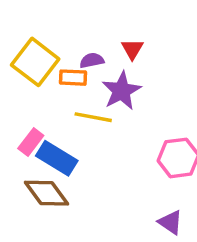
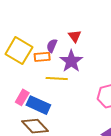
purple semicircle: (92, 61) -> (52, 46), turned -48

